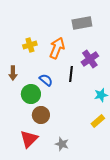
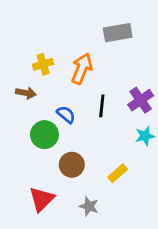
purple cross: (90, 59) -> (141, 100), moved
brown arrow: (13, 73) -> (26, 93), moved, turned -80
brown circle: (41, 115) -> (72, 165), moved
yellow rectangle: (98, 121) -> (118, 173), moved

